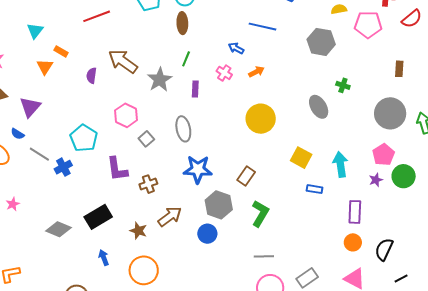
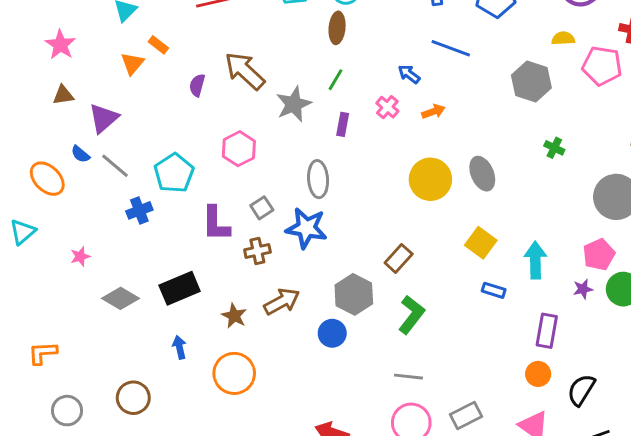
gray ellipse: (319, 107) -> (482, 174), moved
gray square: (146, 139) -> (262, 208), moved
gray line: (39, 154) -> (115, 166), moved
blue star: (198, 169) -> (306, 228), moved
pink star: (13, 204) -> (80, 256), moved

